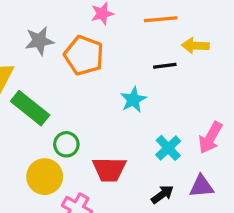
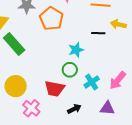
green circle: (66, 144) -> (70, 70), moved
black arrow: (162, 194) -> (74, 109), moved

